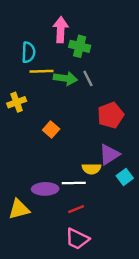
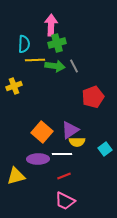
green cross: (80, 46) -> (57, 43), moved, turned -30
orange square: (51, 130) -> (42, 132), moved, size x1.5
purple triangle: (109, 154) -> (70, 130), moved

